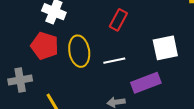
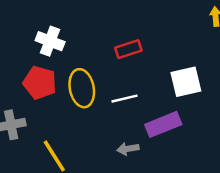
red rectangle: (118, 20) -> (128, 49), turned 45

